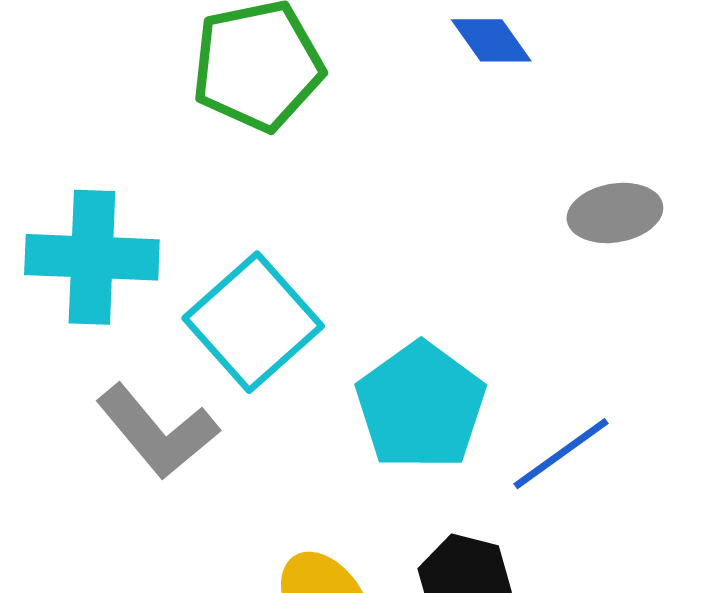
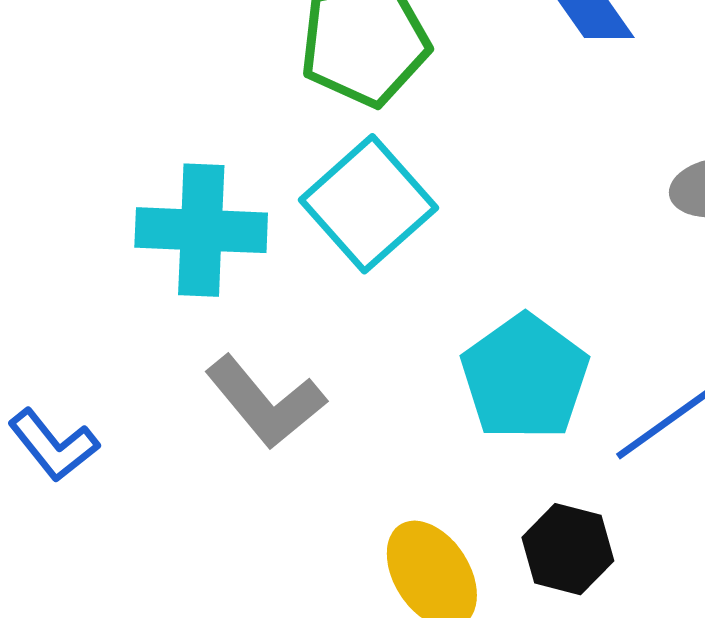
cyan square: (253, 322) -> (368, 204), moved

